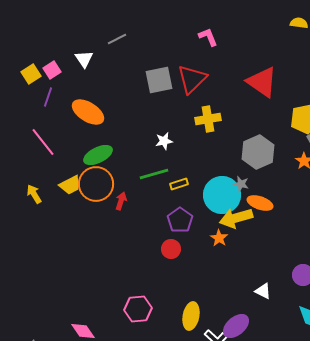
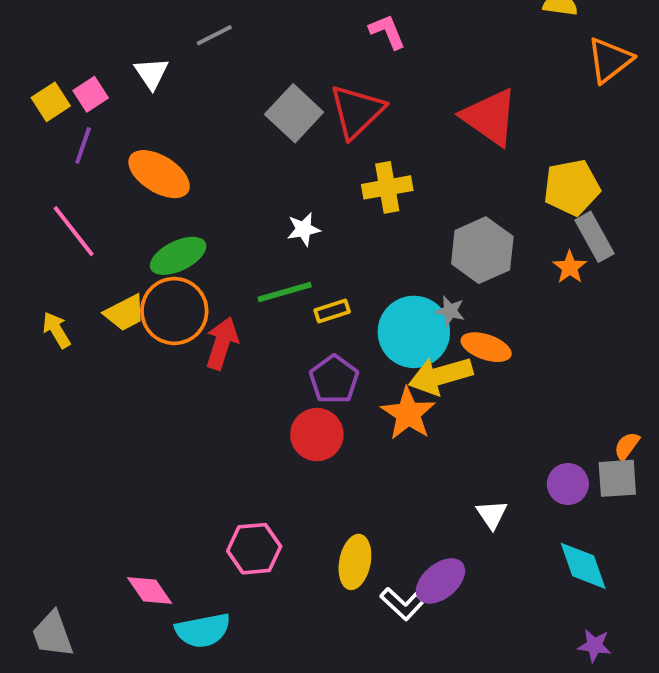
gray square: (159, 80) -> (294, 113), turned -36
red arrow: (121, 201) -> (222, 343), size x1.5
orange star: (219, 238) -> (408, 414), size x1.6
red circle: (171, 249) -> (317, 435), size x1.4
white triangle: (263, 291) -> (492, 514), turned 30

